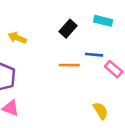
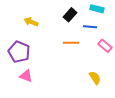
blue line: (94, 55) -> (90, 27), moved

